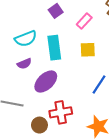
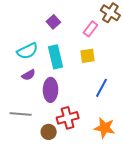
pink rectangle: (84, 21) -> (90, 29), moved
purple ellipse: (46, 81) -> (51, 90), turned -40

